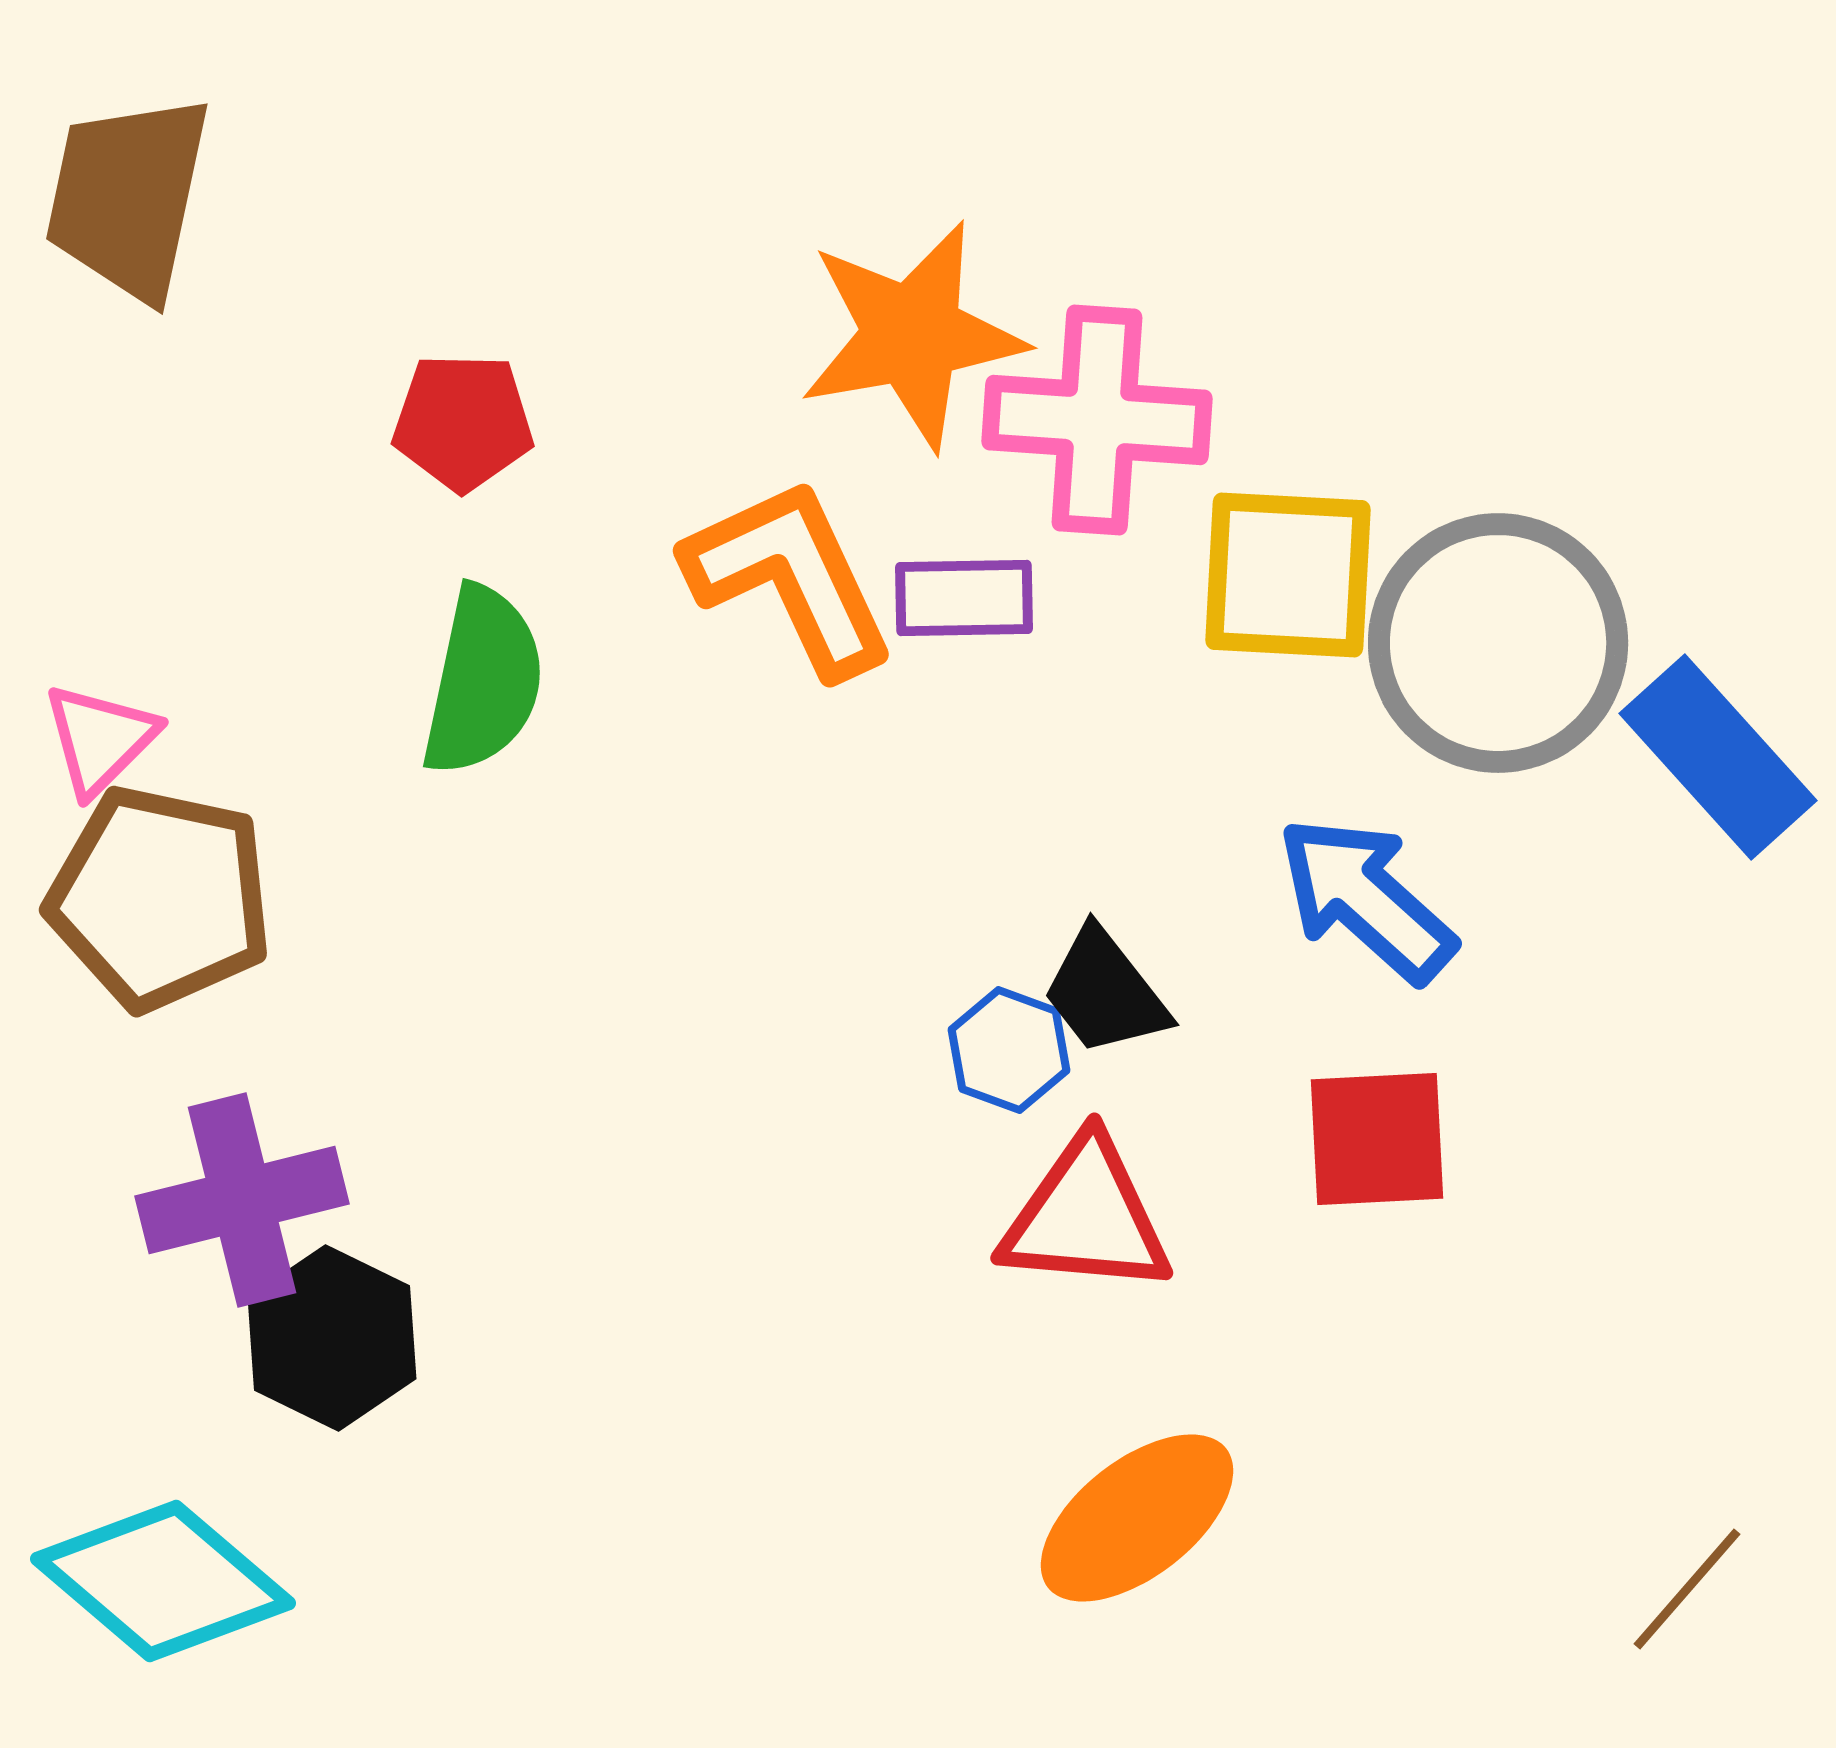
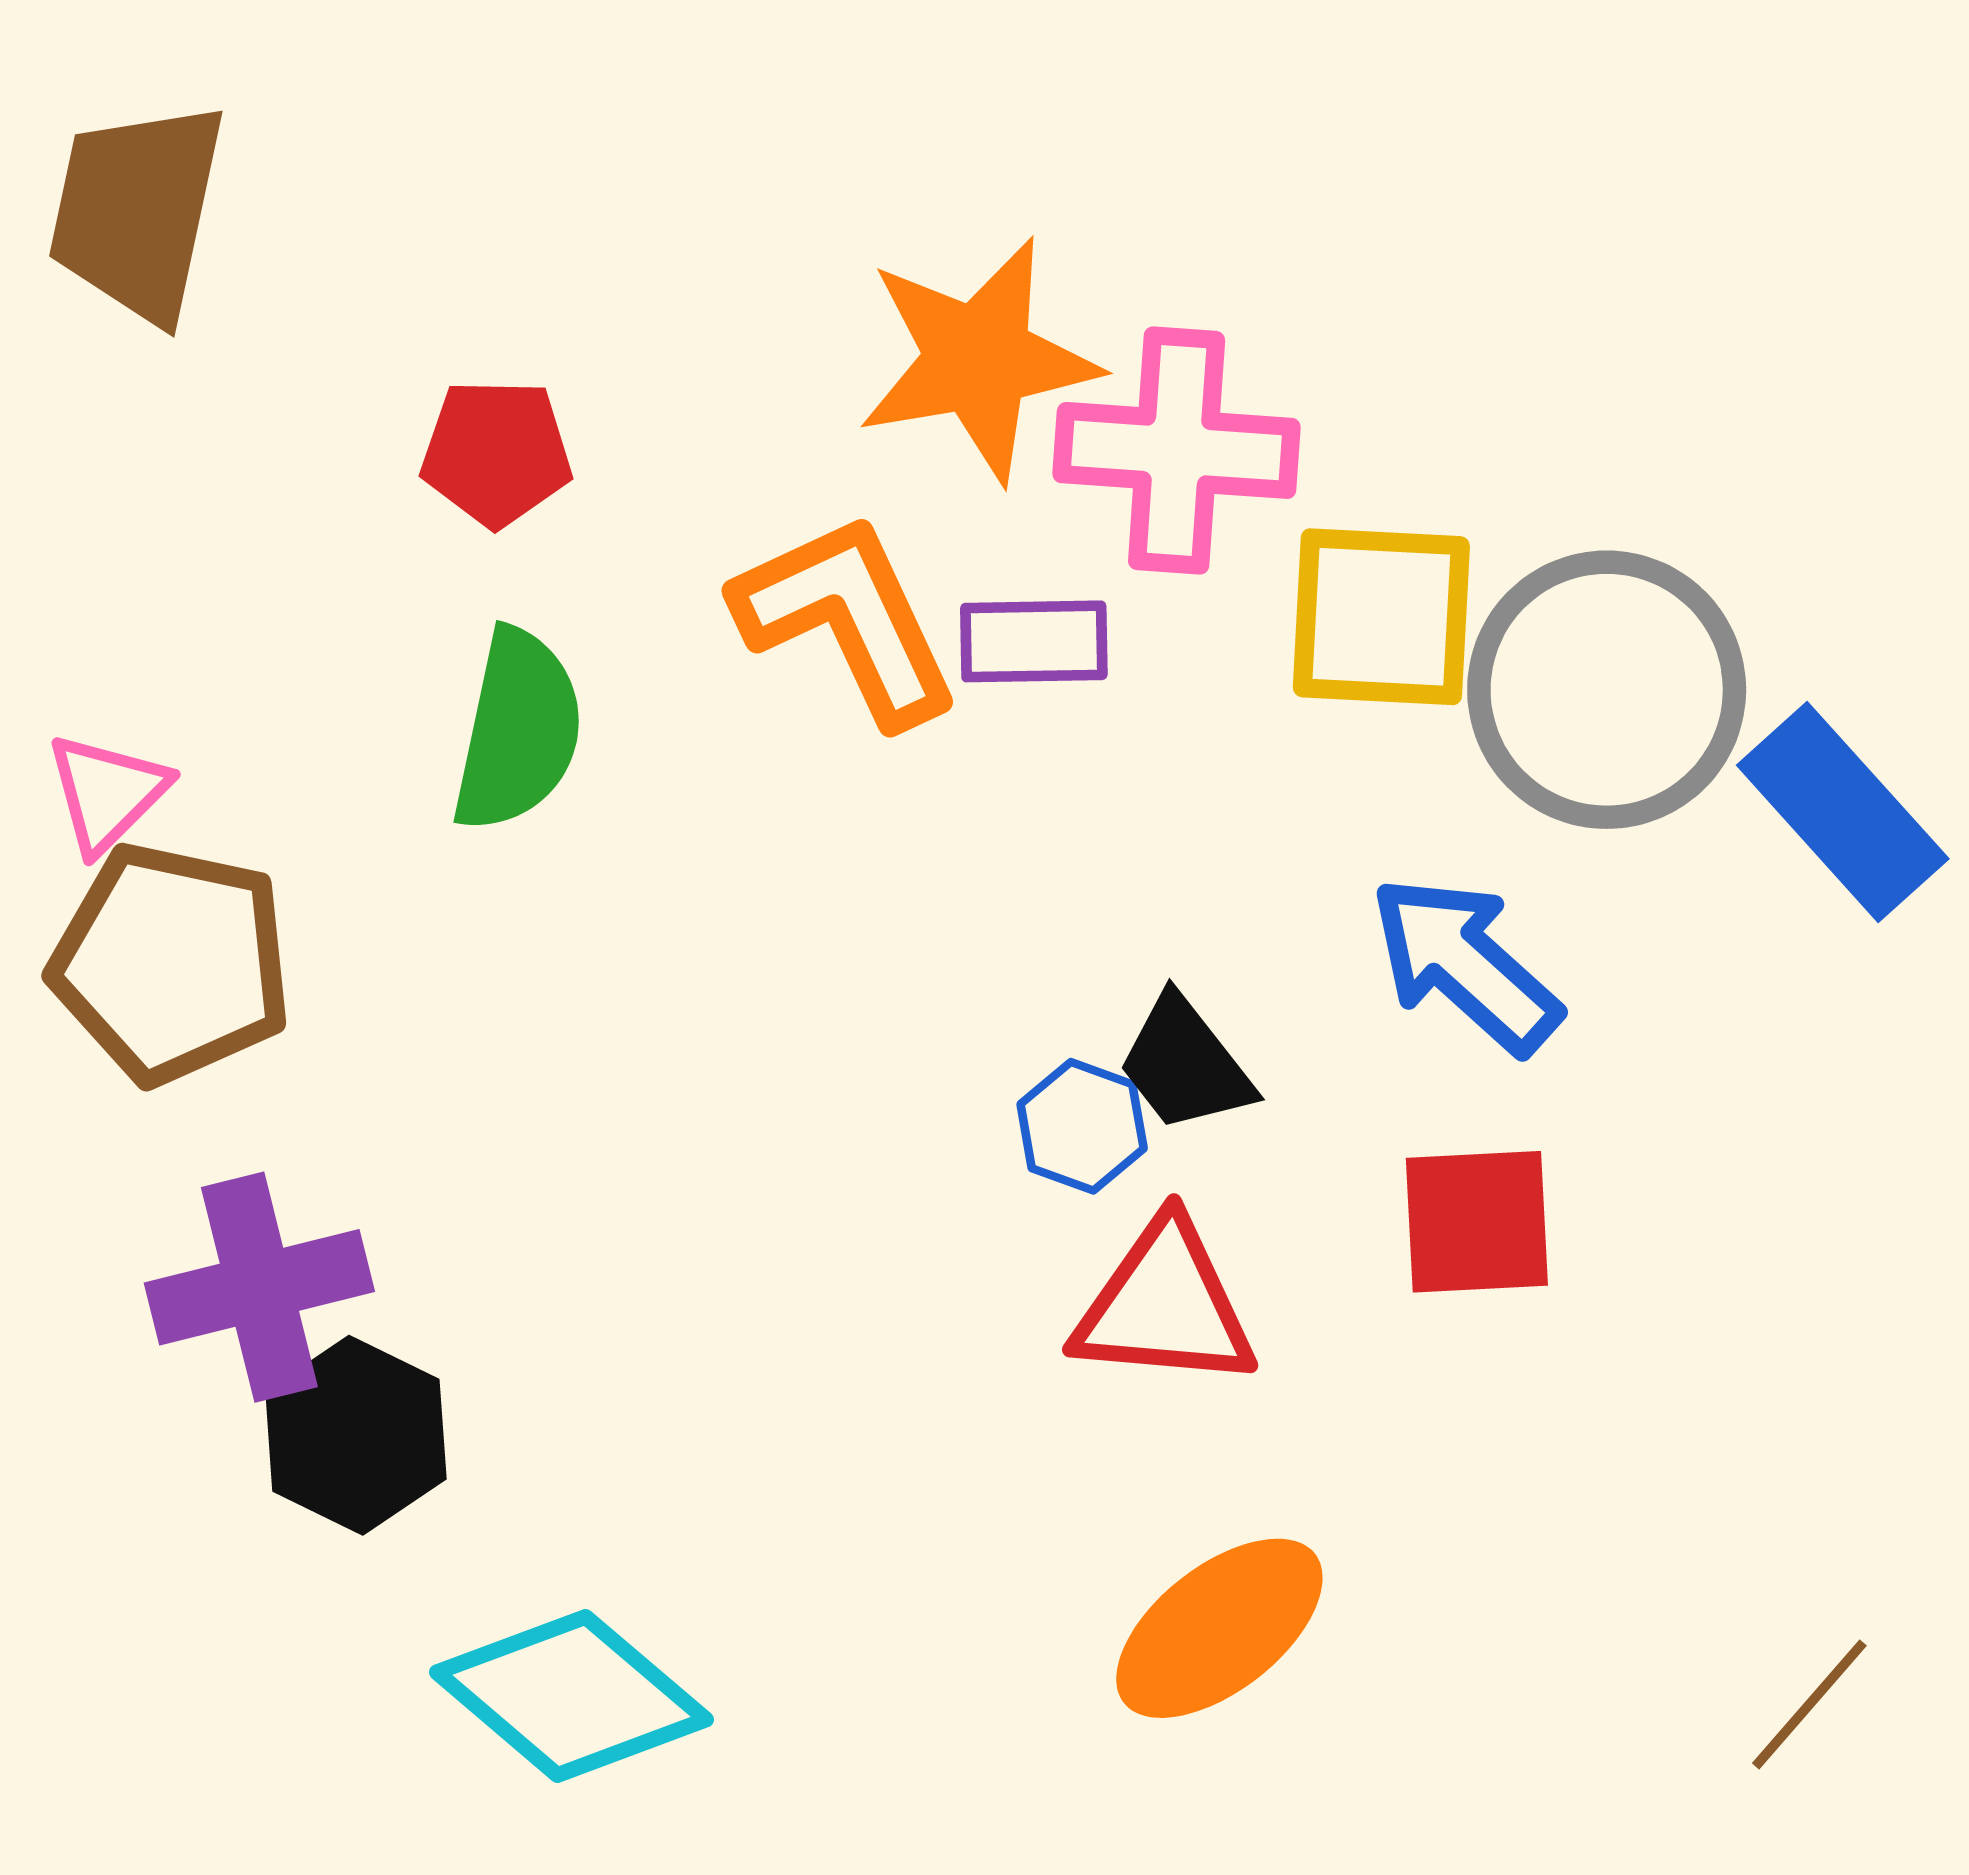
cyan diamond: (163, 1581) -> (572, 1696), moved

